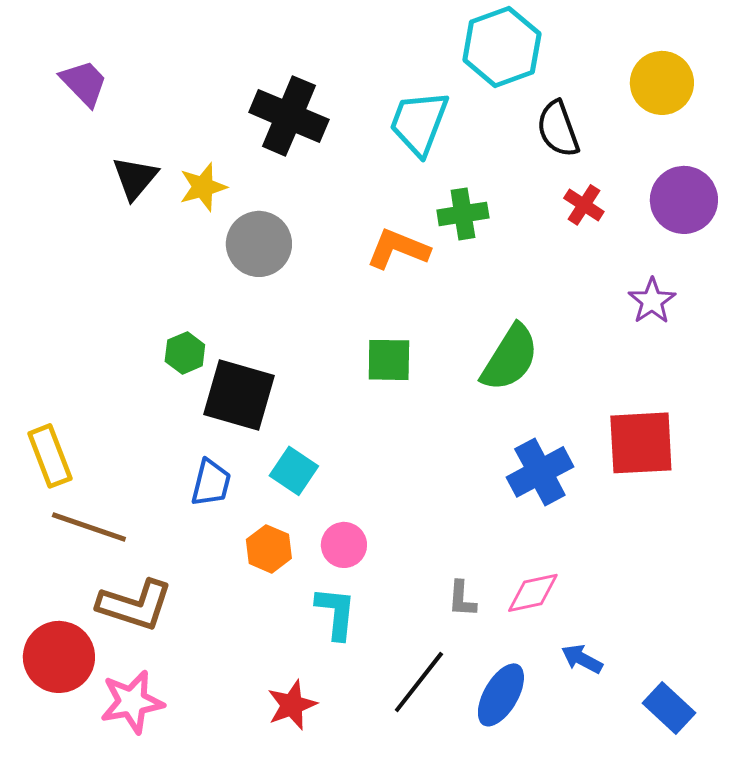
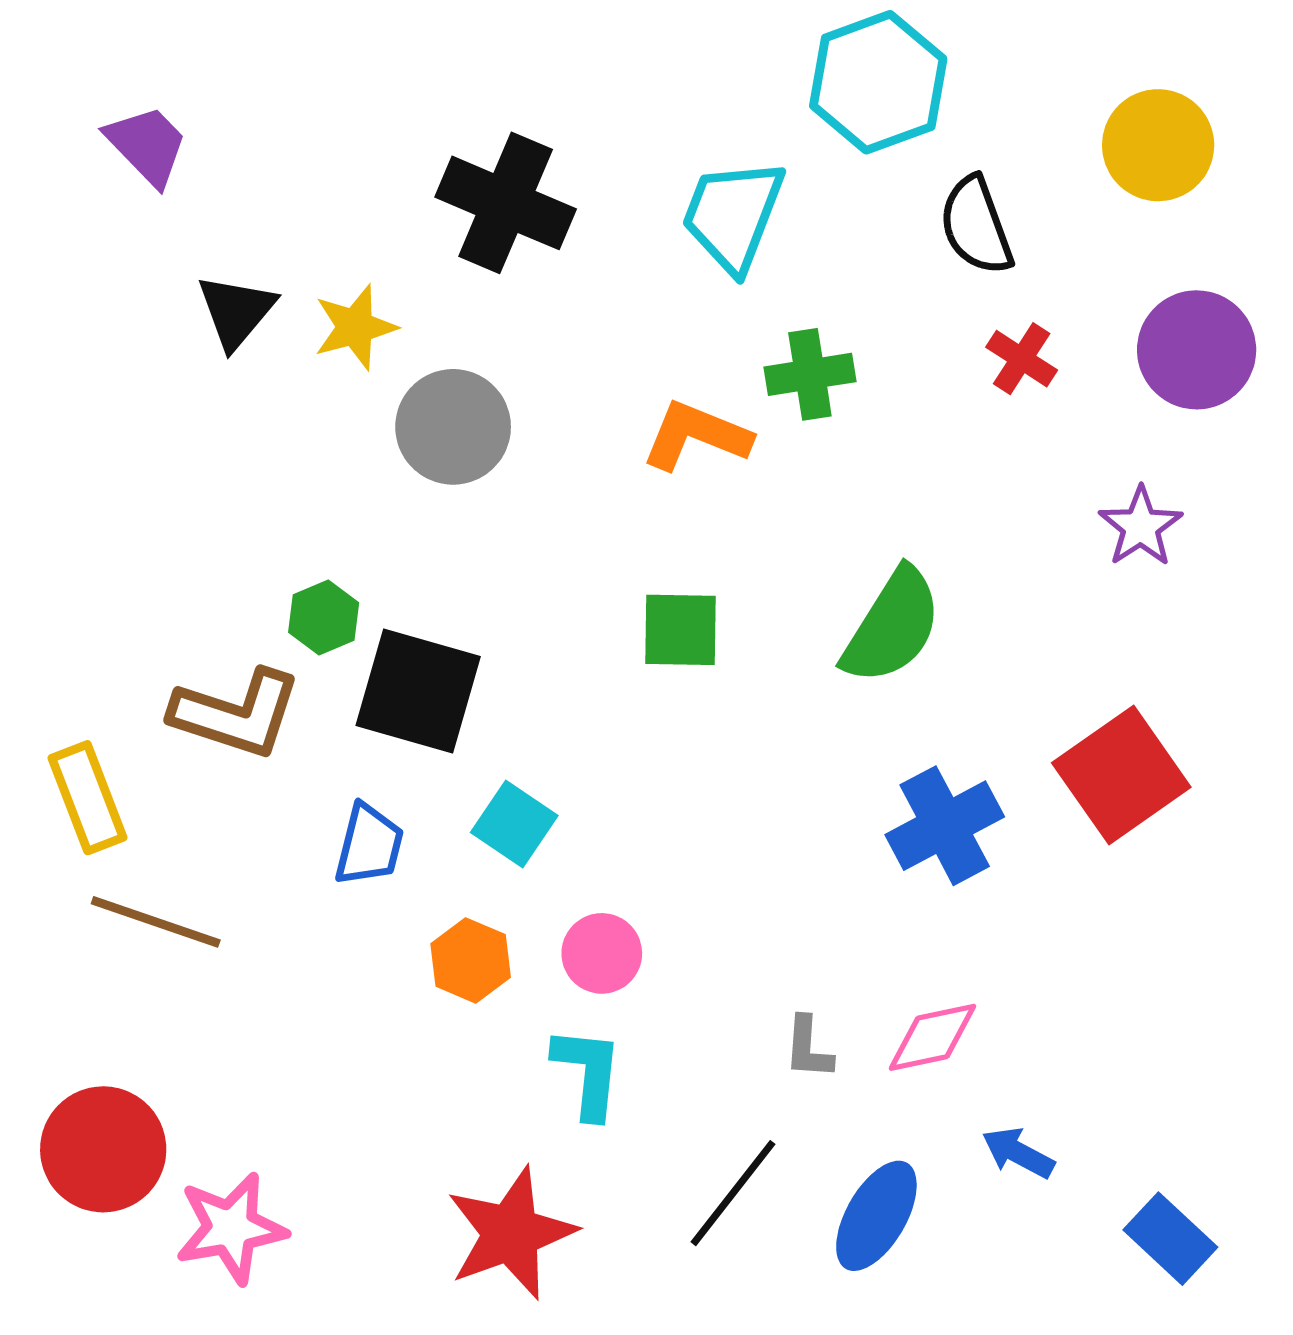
red square: (641, 443) -> (1121, 775), turned -32
brown L-shape: (135, 605) -> (236, 714), moved
red star: (292, 705) -> (511, 1233), size x1.5

